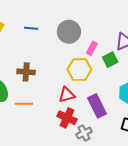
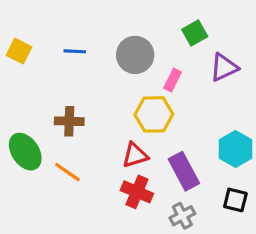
green square: (110, 60) -> (195, 33), moved
orange line: (24, 104) -> (68, 172), turned 36
gray cross: (84, 133) -> (182, 216), moved

